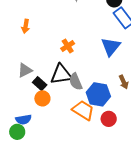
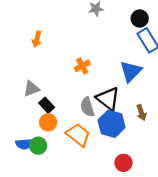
black triangle: (61, 74) -> (108, 99), moved, turned 40
orange trapezoid: (83, 110) -> (78, 135), moved
red circle: (109, 119) -> (123, 163), moved
green circle: (17, 132) -> (38, 146), moved

